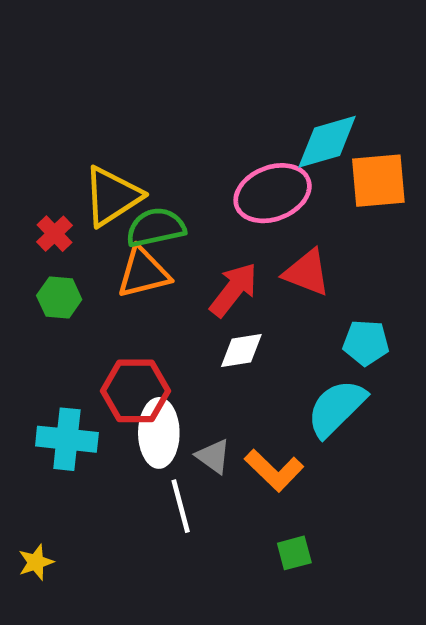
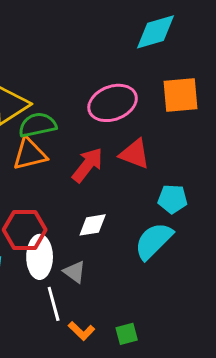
cyan diamond: (327, 142) -> (156, 32), moved
white diamond: (241, 350) -> (93, 225), moved
orange L-shape: (274, 470) -> (82, 331), moved, size x0.7

